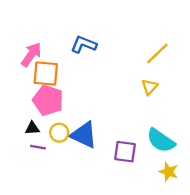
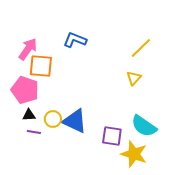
pink pentagon: (48, 100) -> (25, 90), moved
yellow star: (169, 172) -> (134, 154), moved, size x1.5

